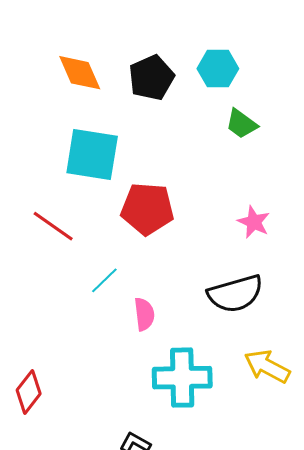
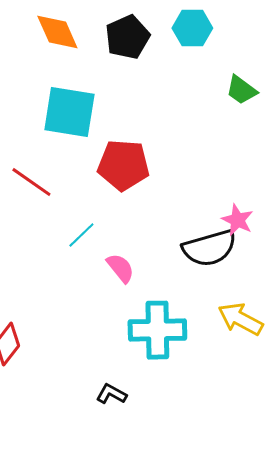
green trapezoid: (241, 124) -> (241, 90), moved
pink star: (254, 222) -> (237, 220), moved
pink semicircle: (144, 314) -> (120, 268), turned -32

